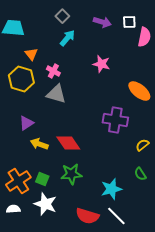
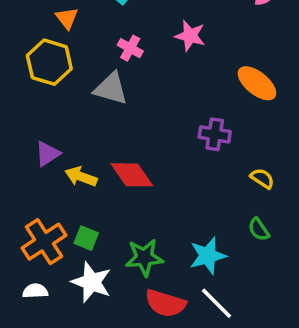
pink cross: (53, 71) -> (130, 48), moved
purple cross: (115, 120) -> (215, 134), size x0.7
purple triangle: (26, 123) -> (48, 154), moved
yellow semicircle: (142, 145) -> (262, 178), turned 72
green star: (71, 174) -> (144, 258), moved

